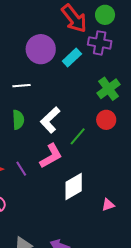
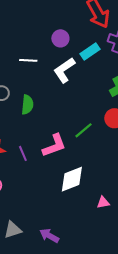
purple circle: (41, 49) -> (60, 38), size x0.6
white line: (21, 86) -> (28, 60), moved
white L-shape: (50, 120) -> (64, 70), moved

